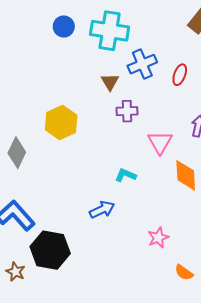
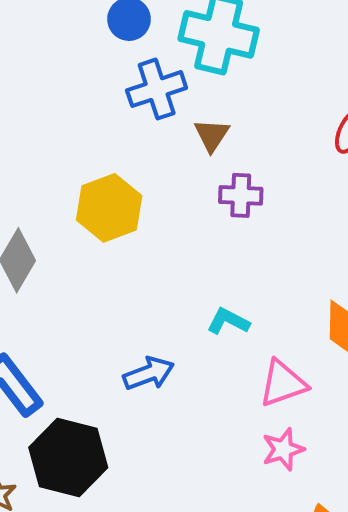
blue cross: (142, 64) -> (157, 89), moved
pink triangle: (160, 142) -> (283, 383), moved, turned 36
blue arrow: (102, 210) -> (149, 373), moved

